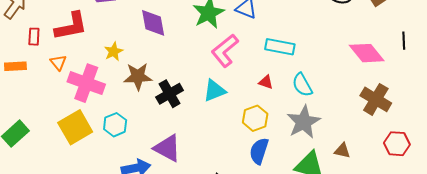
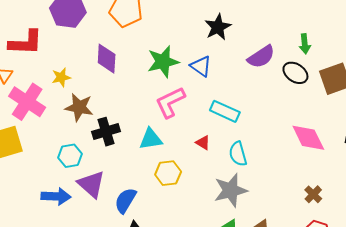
brown cross: (376, 99) -> (313, 194), moved, size x0.6
yellow hexagon: (255, 118) -> (168, 173), moved
cyan hexagon: (115, 125) -> (70, 156), moved
blue semicircle: (259, 151) -> (125, 200), moved

